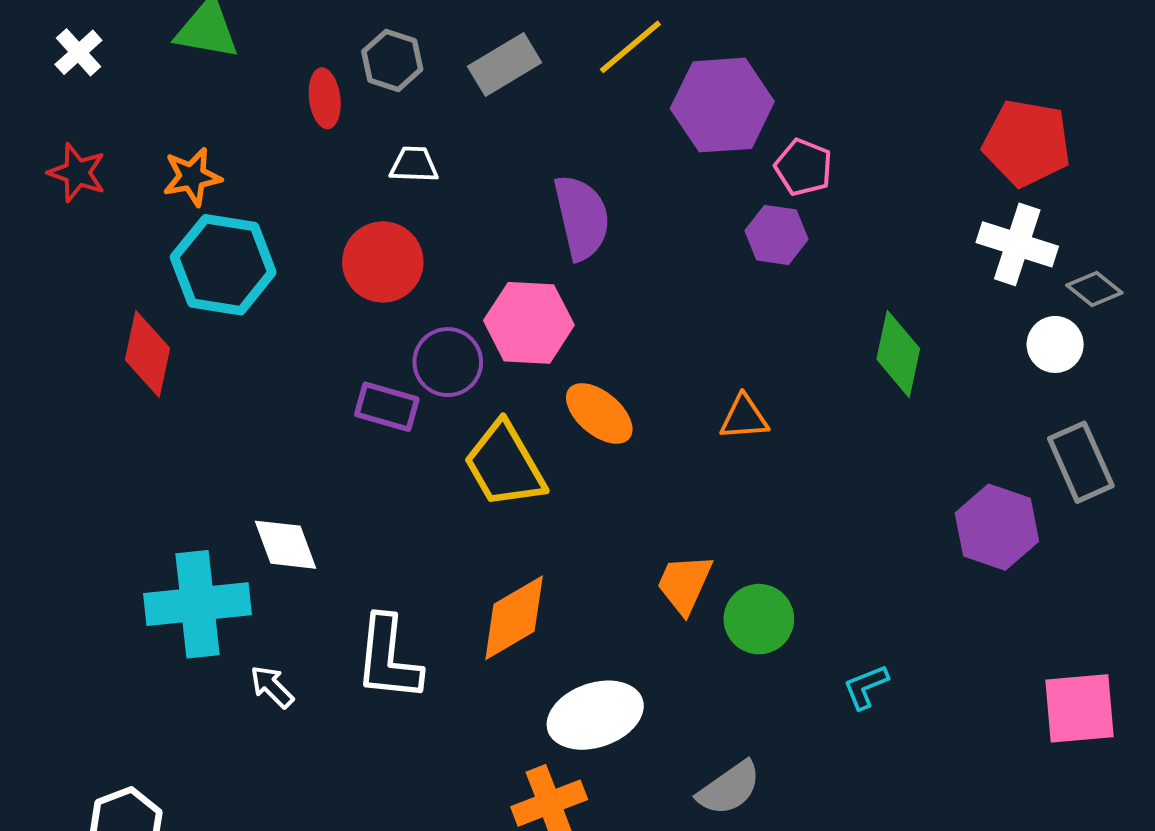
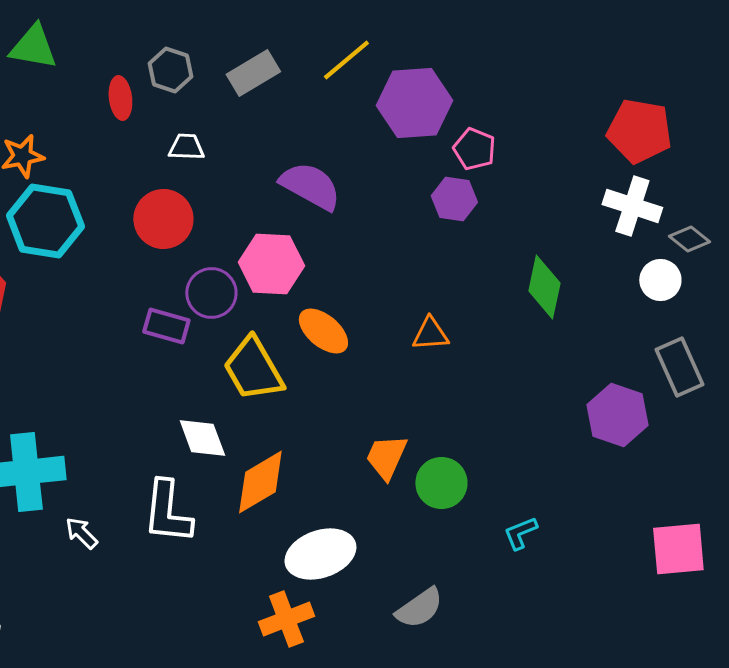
purple semicircle: (582, 217) -> (310, 186), turned -48
white diamond: (285, 545) -> (202, 438), moved

